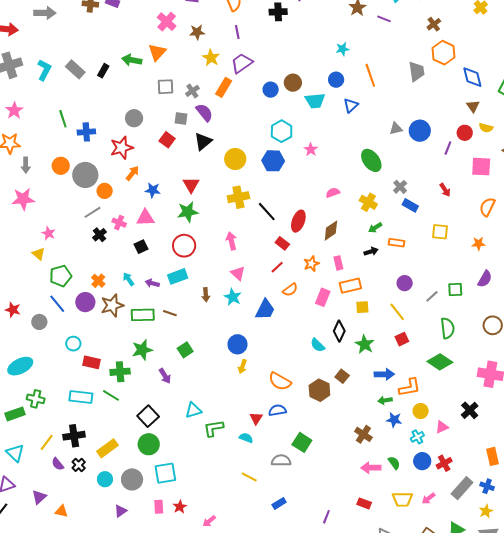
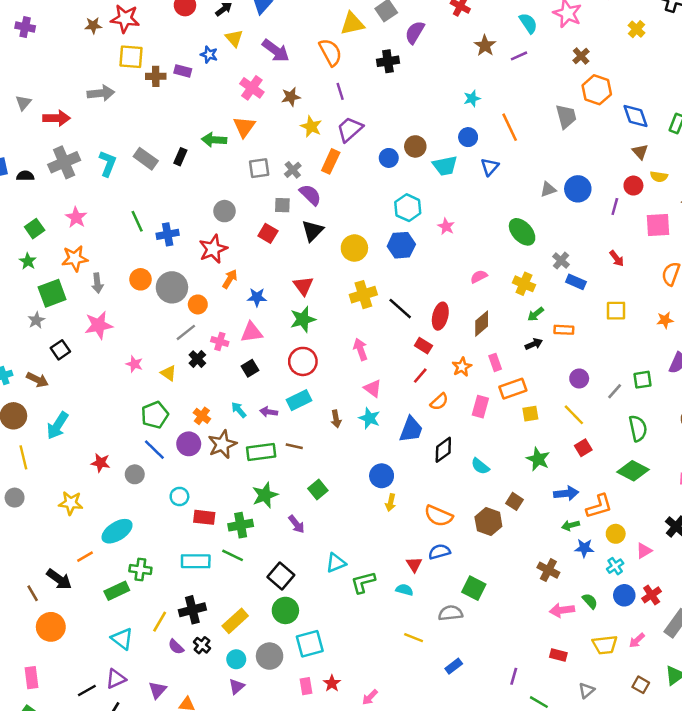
purple line: (384, 19) -> (519, 56), turned -40
yellow triangle: (39, 254) -> (168, 373), moved
black diamond: (339, 331) -> (443, 450), moved, turned 35
purple triangle: (121, 511) -> (237, 687), moved

